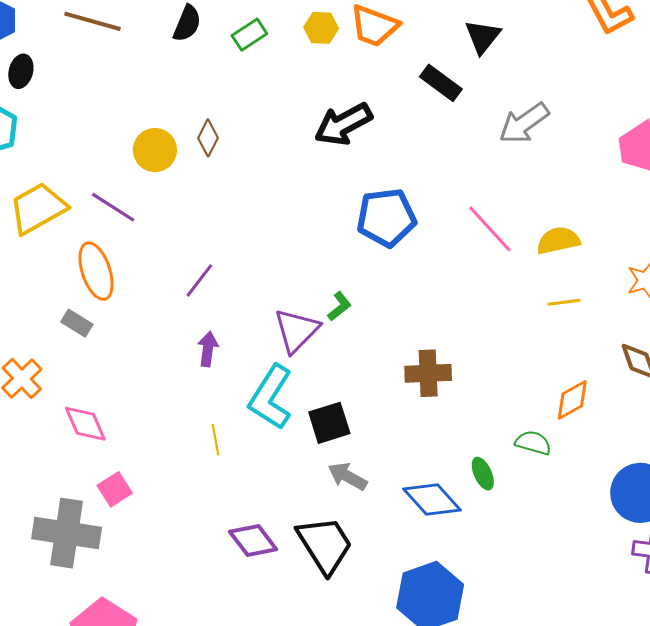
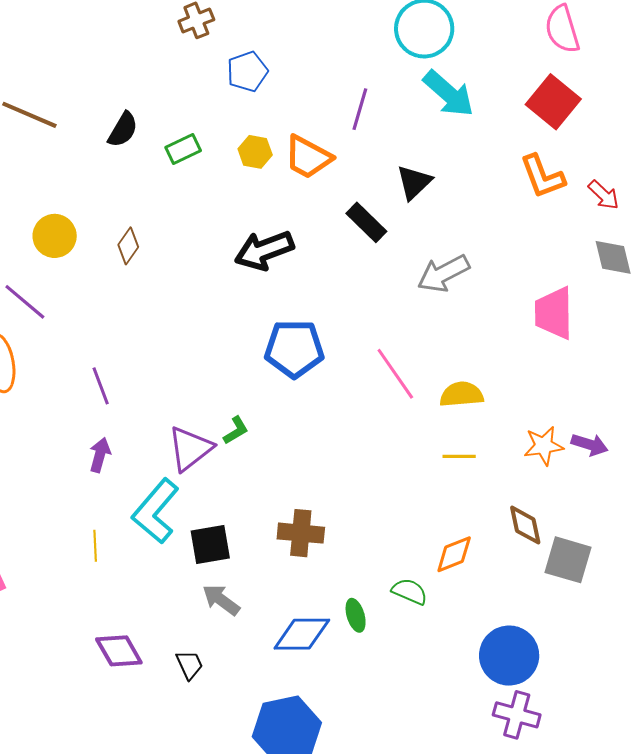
yellow circle: (155, 150) -> (55, 236), moved
purple line: (199, 280) -> (101, 386), turned -66
brown cross: (428, 373) -> (301, 533), moved
blue diamond: (432, 499) -> (302, 634), turned -56
black trapezoid: (325, 545) -> (189, 665), size x0.5

